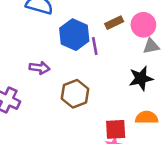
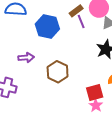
purple line: (95, 46) -> (81, 21), moved

